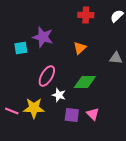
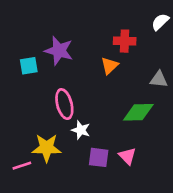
red cross: (86, 15) -> (125, 41), moved
pink ellipse: (47, 76) -> (64, 104), turned -45
green diamond: (85, 82) -> (138, 112), moved
pink line: (12, 111) -> (22, 166), moved, turned -40

